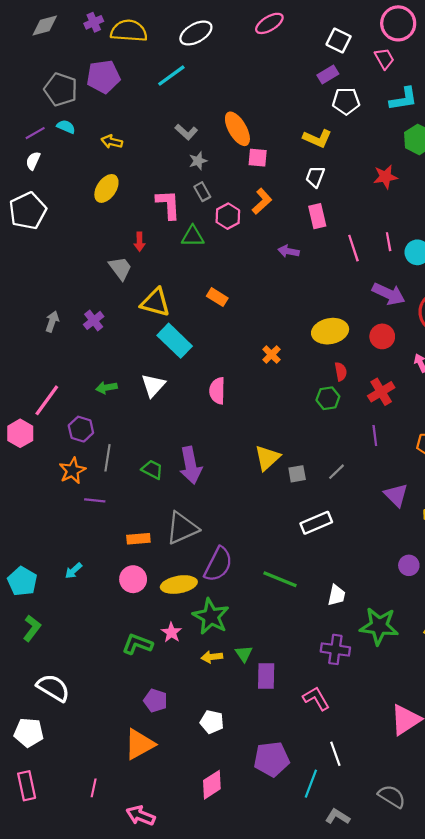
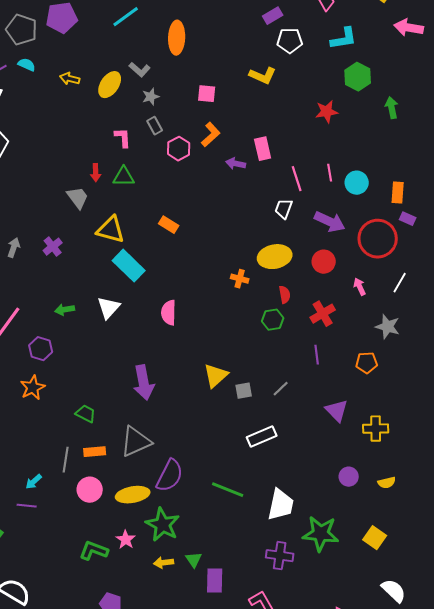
orange ellipse: (237, 129) -> (177, 38), moved, turned 32
white trapezoid: (315, 177) -> (284, 209), moved
yellow ellipse: (106, 188) -> (110, 85), moved
pink L-shape: (168, 204) -> (123, 138), size x0.7
green triangle: (193, 236) -> (124, 177), moved
purple arrow: (289, 251) -> (236, 164), moved
orange cross: (271, 355) -> (240, 279), moved, turned -30
gray line: (108, 458) -> (66, 460), moved
green trapezoid: (152, 470) -> (86, 414), moved
purple line: (95, 500) -> (27, 506), moved
white trapezoid: (336, 595) -> (281, 505), size x1.6

